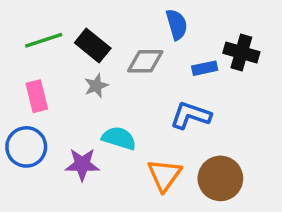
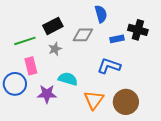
green line: (44, 40) -> (25, 41), moved
black rectangle: (93, 45) -> (53, 26), turned -66
pink rectangle: (37, 96) -> (31, 66), moved

